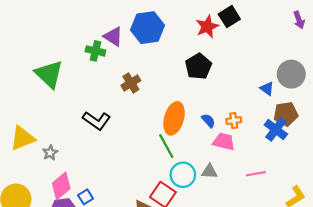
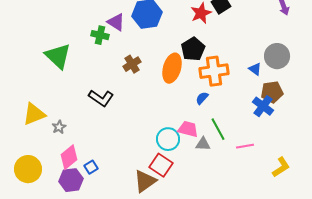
orange ellipse: (174, 118) -> (172, 68), moved
blue semicircle: (208, 121) -> (202, 98), turned -96
orange cross: (234, 121) -> (214, 71), moved, size x2.0
pink trapezoid: (224, 142) -> (188, 129), moved
green line: (166, 146) -> (218, 129), moved
cyan circle: (183, 175) -> (168, 139), moved

